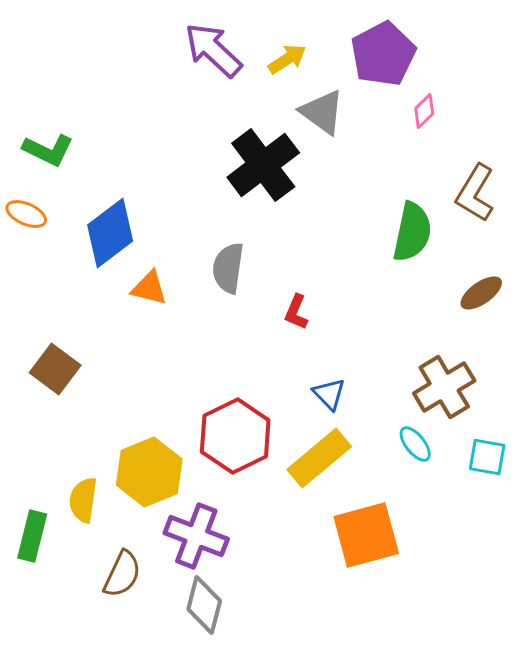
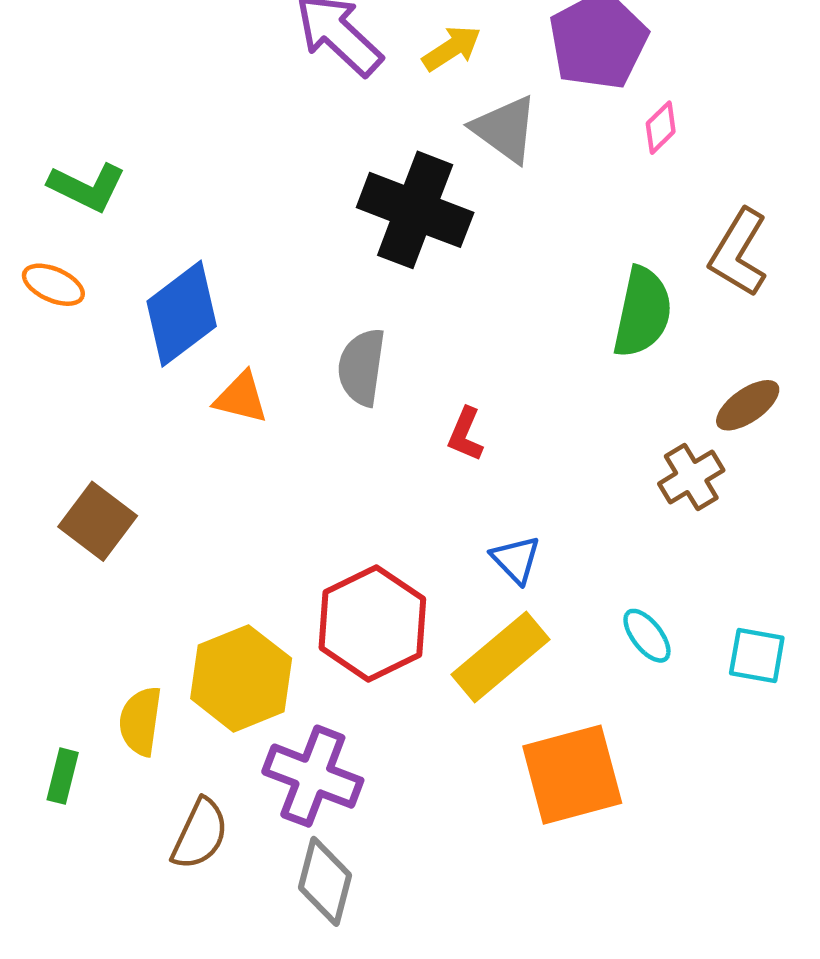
black cross: (263, 165) -> (415, 210), turned -32
brown cross: (444, 387) -> (691, 477), moved, size x0.7
green rectangle: (32, 536) -> (63, 776), size x0.7

